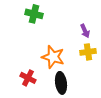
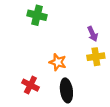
orange star: (53, 57) -> (58, 62), size x0.7

